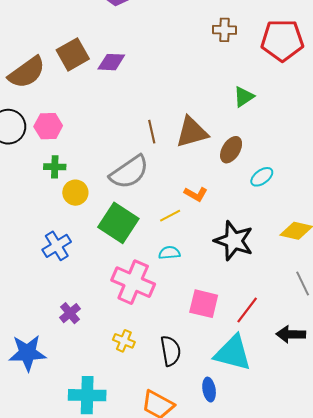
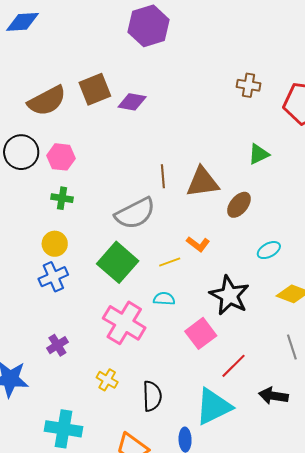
cyan ellipse: (262, 177) -> (269, 250), moved
yellow circle: (75, 193) -> (55, 244), moved
pink square: (204, 304) -> (201, 333), moved, turned 32
cyan triangle: (233, 353) -> (213, 407), turned -48

